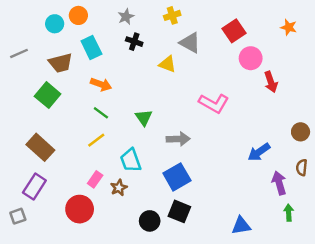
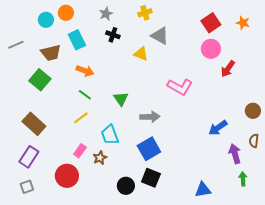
red square: (234, 31) -> (211, 23), moved
red arrow: (271, 82) -> (228, 69), turned 54
gray square: (18, 216) -> (27, 187), moved

